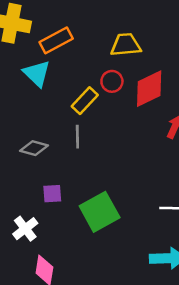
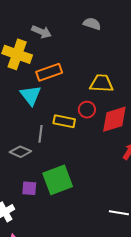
yellow rectangle: (85, 101) -> (64, 121), turned 50
gray line: (77, 137) -> (40, 134), moved
green square: (100, 212) -> (58, 180), moved

